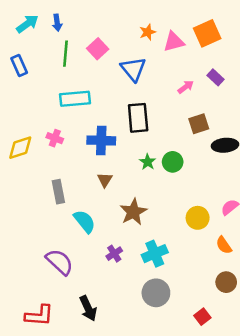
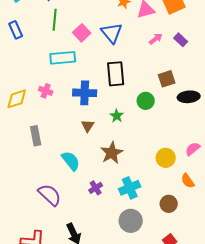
pink square: (98, 49) -> (82, 33), moved
pink arrow: (186, 87) -> (156, 39), moved
green star: (148, 162) -> (117, 116), moved
green circle: (173, 162) -> (146, 101), moved
gray rectangle: (58, 192) -> (36, 136), moved
brown circle: (226, 282) -> (169, 204), moved

